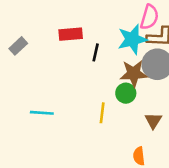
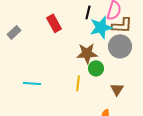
red rectangle: (71, 34) -> (54, 23), turned 66
black line: (96, 52) -> (88, 12), moved
brown star: (134, 73) -> (87, 53), moved

